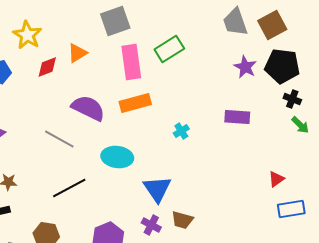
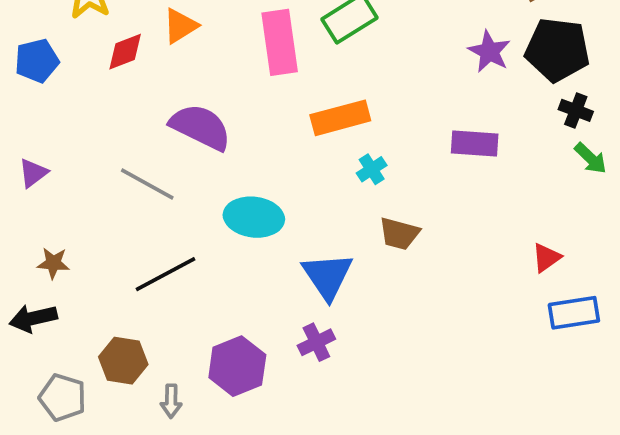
orange rectangle: (135, 103) -> (340, 118), moved
brown trapezoid: (182, 220) -> (399, 234), moved
purple cross: (151, 225) -> (316, 342), turned 36

